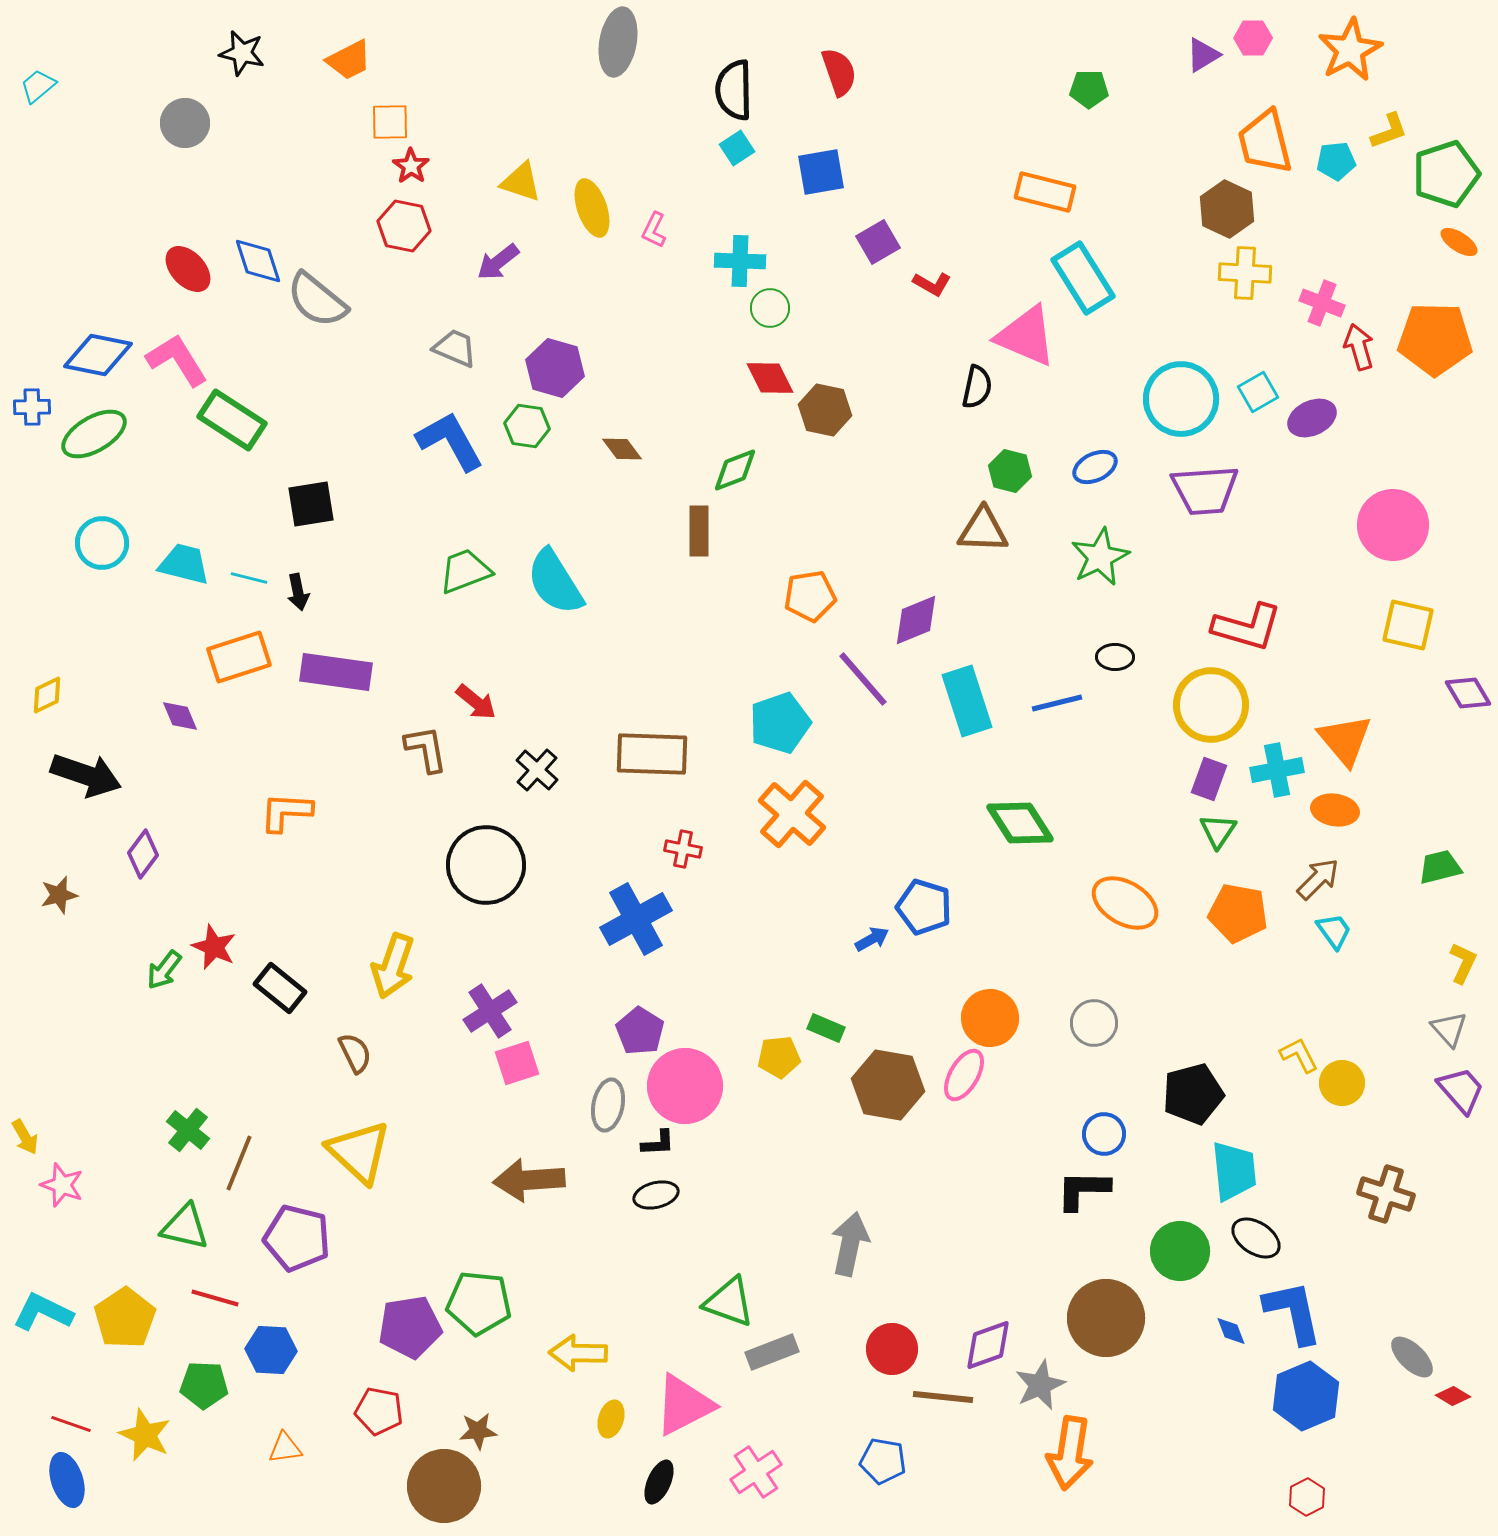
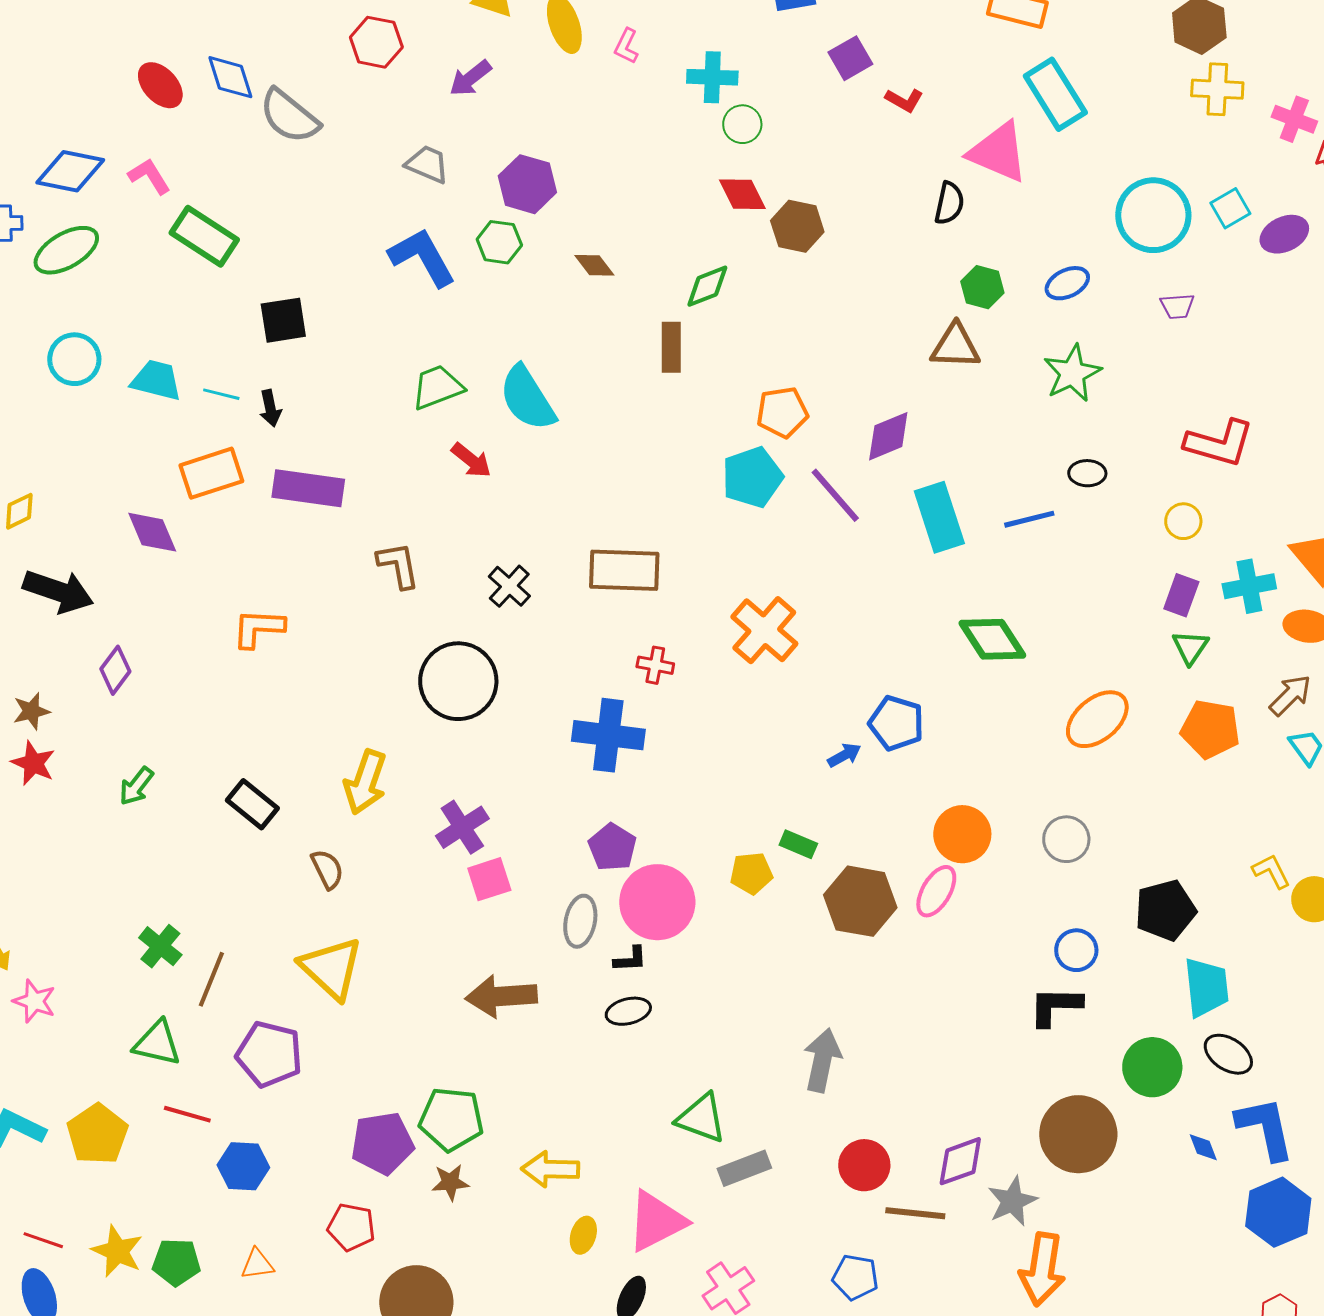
pink L-shape: (177, 360) -> (149, 176), size x0.7
purple trapezoid: (1205, 490) -> (1177, 306), size x0.5
red arrow: (476, 702) -> (471, 460), moved
yellow circle: (1211, 705) -> (1183, 521), size x0.5
purple diamond: (180, 716) -> (152, 532), size x1.4
cyan pentagon: (780, 723) -> (752, 477), moved
orange ellipse: (1125, 903) -> (1097, 719), turned -70
blue cross: (636, 919) -> (608, 735), turned 36
red star: (214, 947) -> (33, 763), moved
green pentagon: (204, 1385) -> (176, 1262), moved
brown star: (478, 1431) -> (450, 1182), moved

